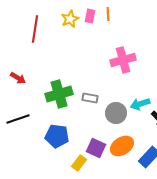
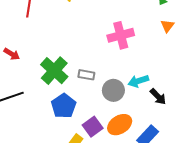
green cross: (59, 94) -> (54, 71), turned -32
blue pentagon: (57, 136) -> (64, 106), moved, turned 30
purple square: (96, 148) -> (93, 127), turned 30

